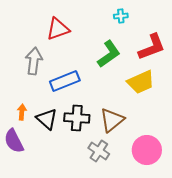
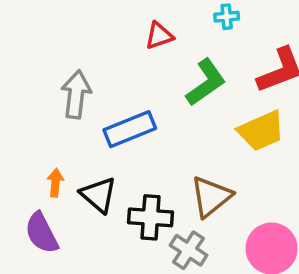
red triangle: (58, 29) -> (159, 36), moved, size x0.7
black cross: (77, 118) -> (150, 217), moved

